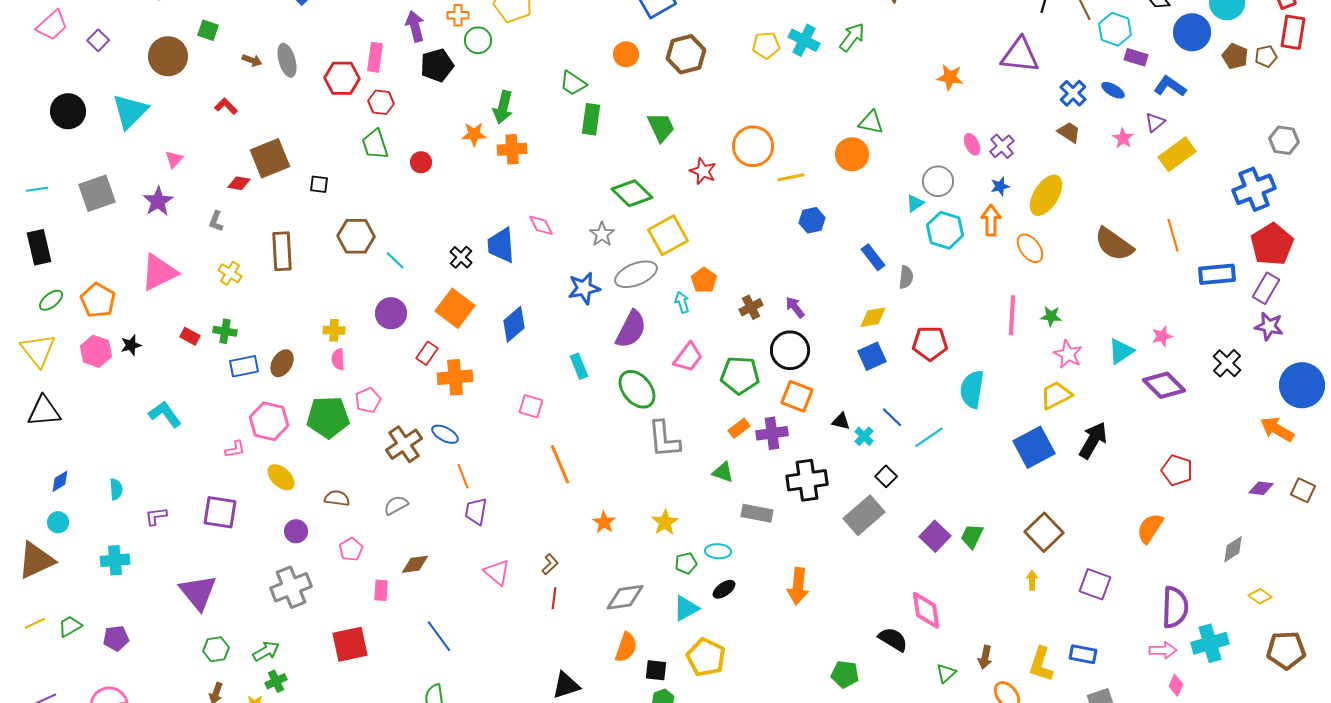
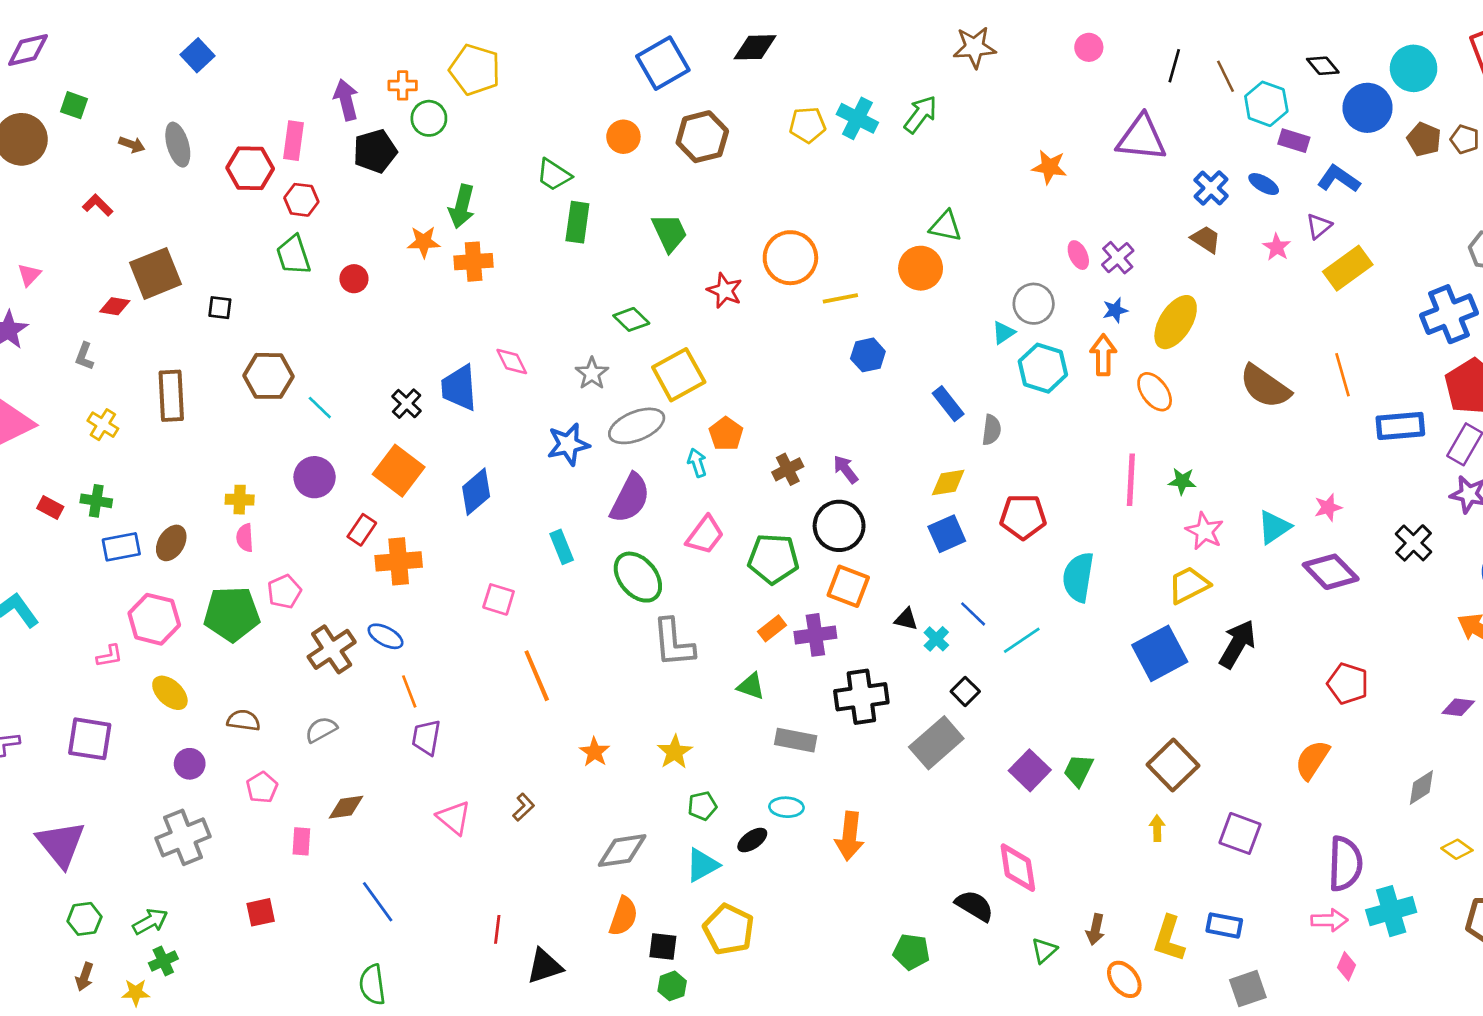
brown pentagon: (1266, 56) -> (1465, 139), turned 30
green diamond: (632, 193) -> (631, 319), size x0.7
cyan ellipse: (718, 551) -> (786, 807), moved
red line: (554, 598) -> (497, 929), moved
red square: (350, 644) -> (261, 912), size x0.6

